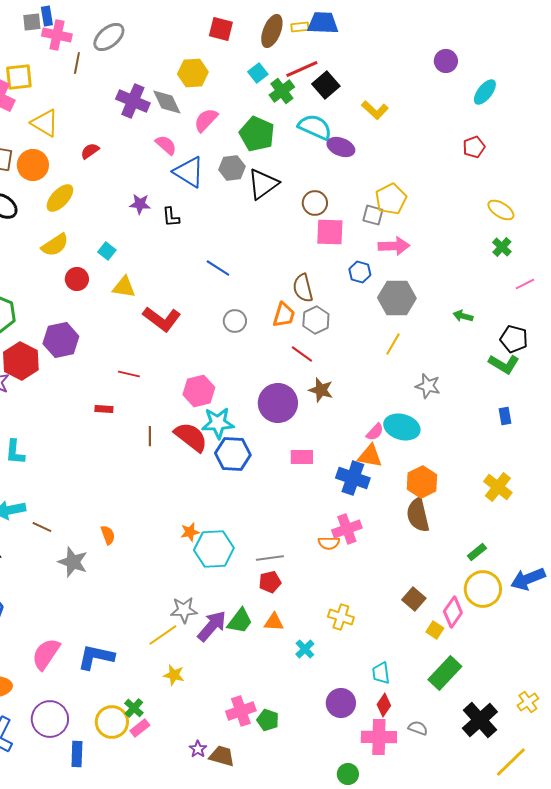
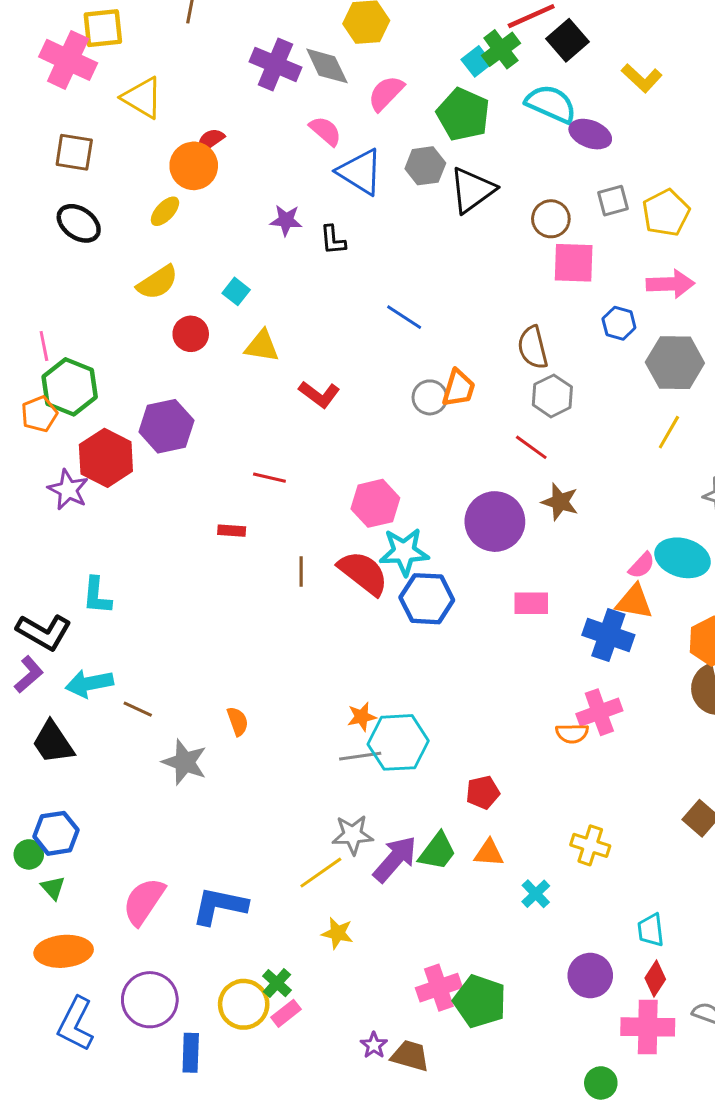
cyan square: (258, 73) -> (477, 61), moved
orange circle: (33, 165) -> (194, 166), moved
yellow ellipse: (60, 198) -> (165, 211), size x0.7
gray square: (373, 215) -> (613, 201), moved, turned -30
orange trapezoid: (284, 315) -> (459, 388), moved
red L-shape: (162, 319) -> (319, 394), size x0.7
gray line: (270, 558) -> (360, 756), moved
green pentagon: (268, 720) -> (480, 1001), size x1.6

